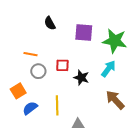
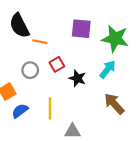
black semicircle: (50, 23) -> (19, 26), moved, size x1.6
orange line: (31, 54) -> (40, 42), moved
red square: (62, 65) -> (57, 64), turned -32

